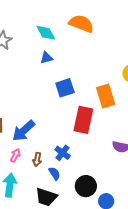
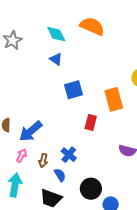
blue triangle: (46, 58) -> (56, 59), turned 48
red rectangle: (83, 120) -> (91, 122), size x0.6

